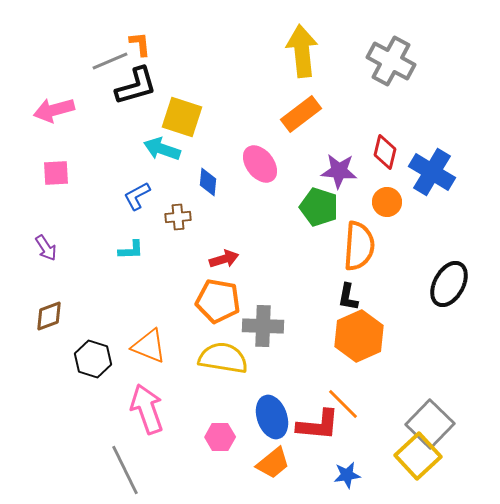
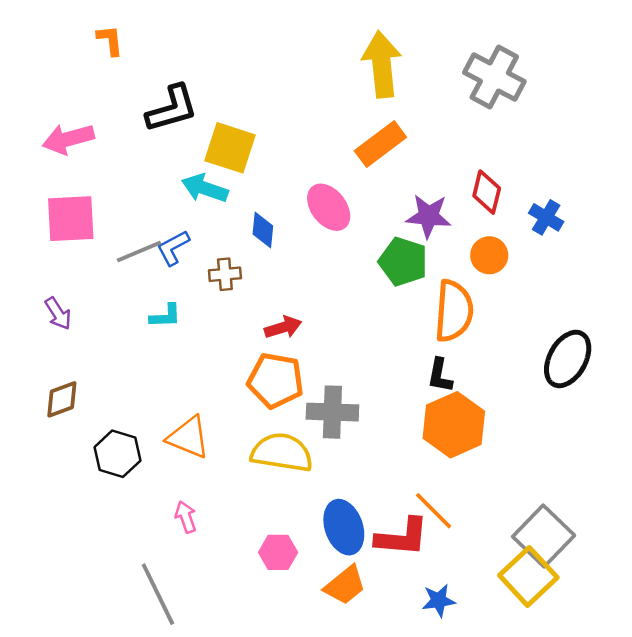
orange L-shape: (140, 44) -> (110, 40), moved
gray line: (110, 61) -> (139, 251), moved
blue cross: (432, 172) -> (546, 217), size x0.6
pink square: (56, 173) -> (71, 219), size x1.5
pink arrow: (147, 409) -> (186, 517), size x0.5

